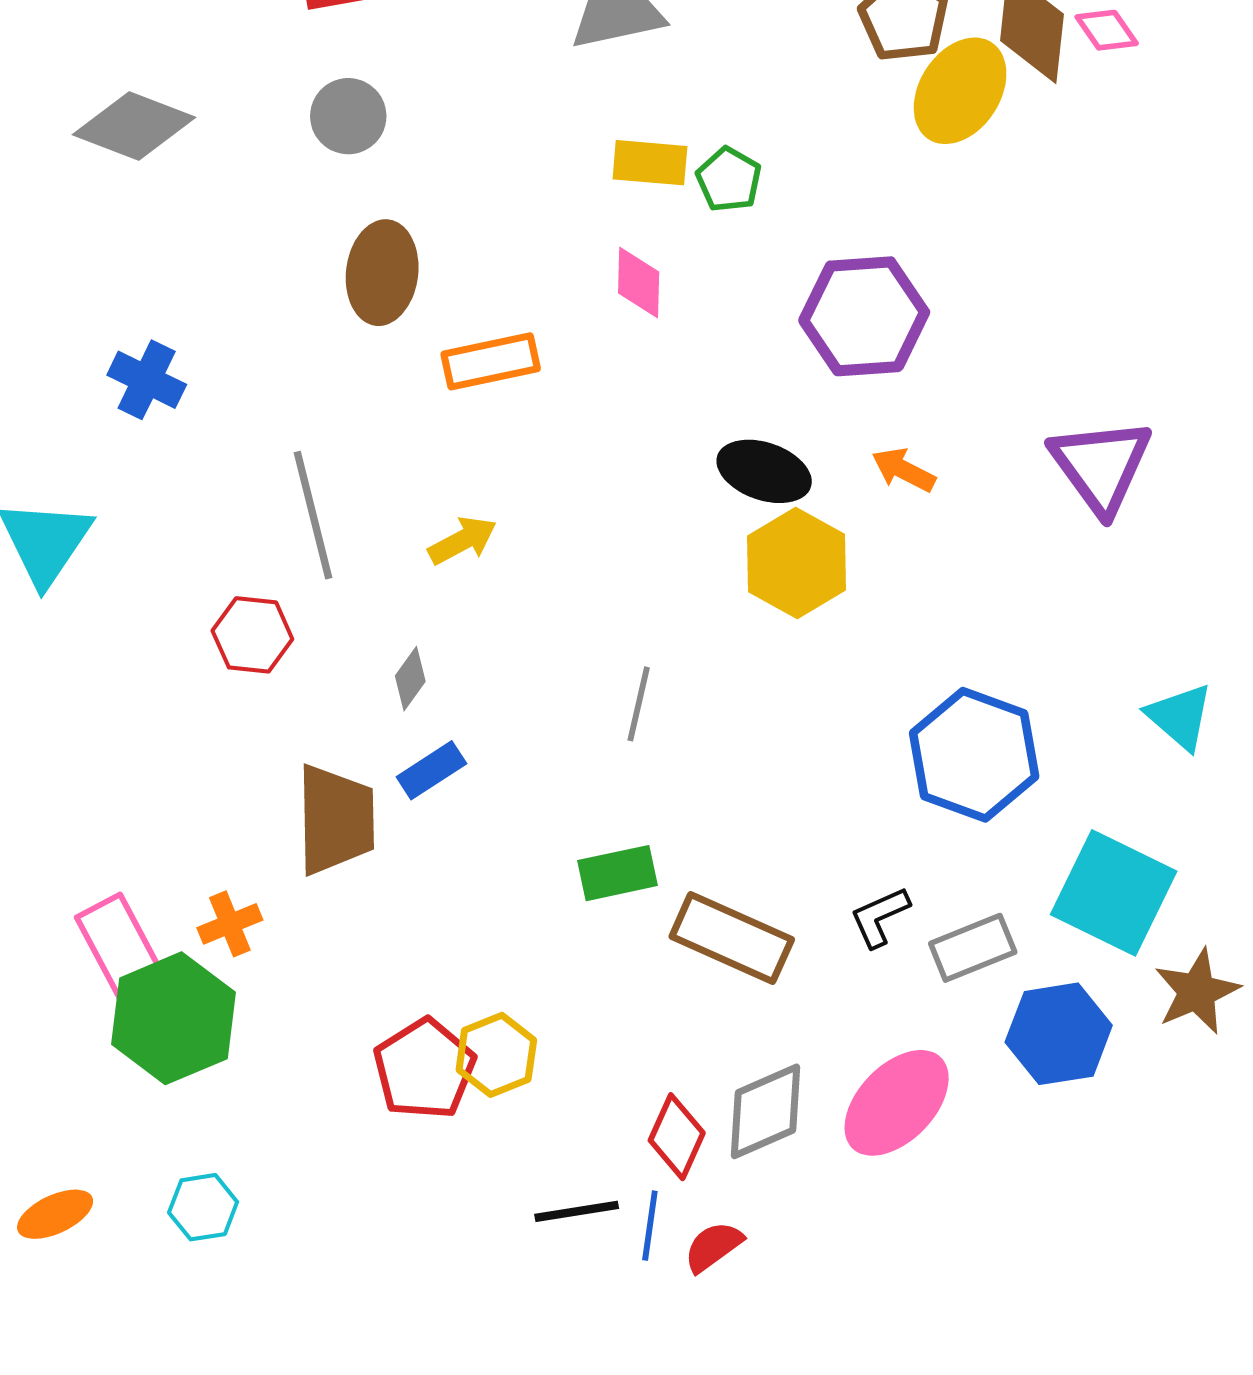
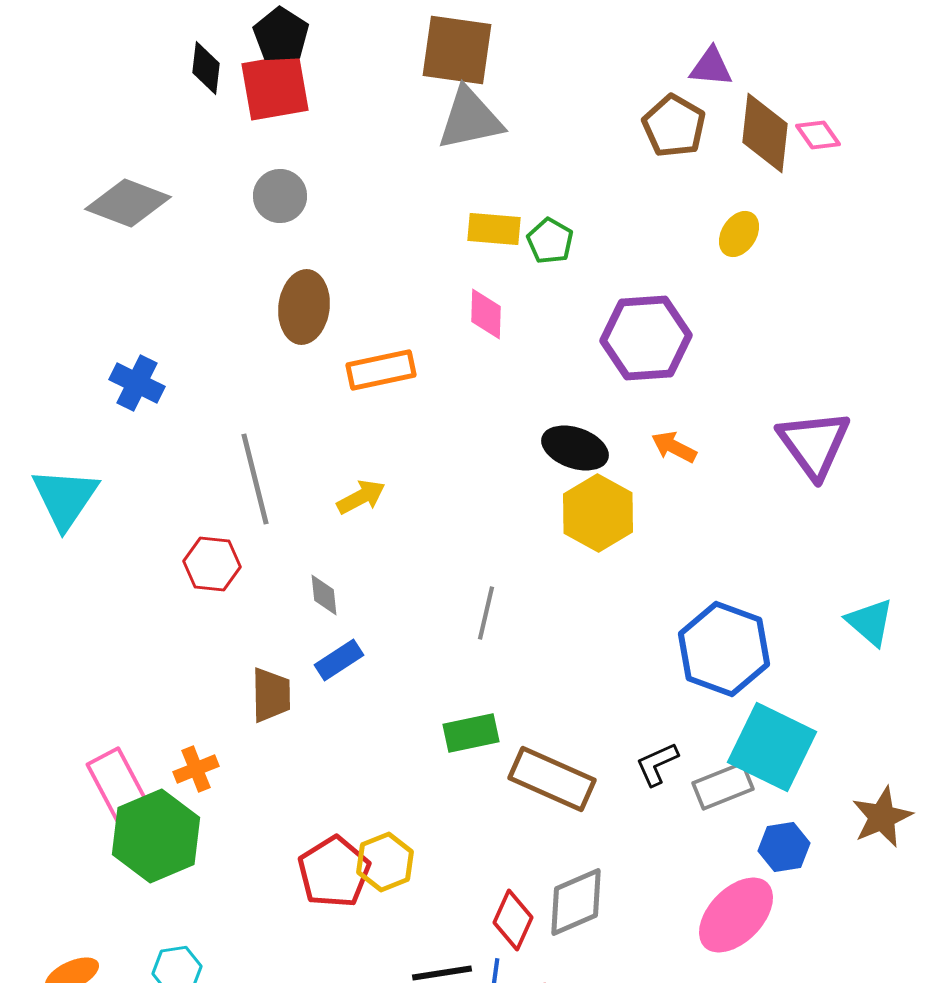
yellow ellipse: (960, 91) -> (739, 234), moved, size x0.6
gray diamond: (410, 679) -> (324, 595), turned -42
brown trapezoid: (336, 820) -> (271, 695), size x0.7
cyan square: (1114, 893) -> (772, 747), moved
blue hexagon: (1059, 1034) -> (784, 847), size x0.7
pink ellipse: (897, 1103) -> (736, 915), moved

